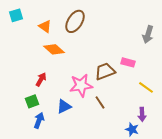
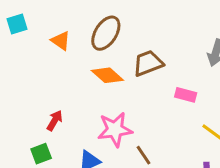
orange diamond: (54, 49) -> (107, 75), moved
brown trapezoid: (105, 71) -> (148, 63), moved

